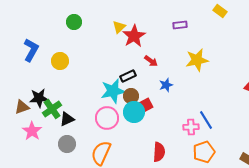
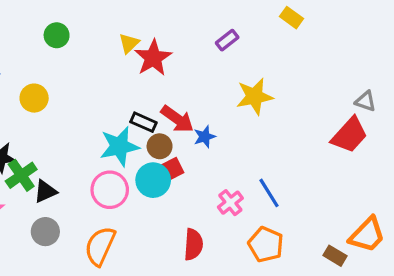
purple rectangle: (180, 25) -> (227, 40), turned -32
red arrow: (151, 61) -> (177, 119), moved, size x1.5
black rectangle: (128, 76) -> (143, 122), turned 49
brown circle: (131, 96) -> (160, 146), moved
pink cross: (191, 127) -> (230, 203), moved, turned -35
orange pentagon: (204, 152) -> (266, 244), turned -30

